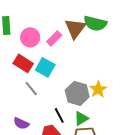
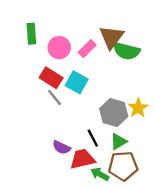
green semicircle: (95, 23) -> (127, 51), moved
gray line: (31, 88) -> (55, 97), moved
purple semicircle: (21, 123) -> (62, 147), moved

